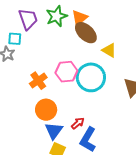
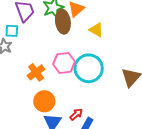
brown ellipse: (86, 33) -> (63, 22), moved, turned 40
yellow triangle: (109, 50) -> (96, 30), moved

